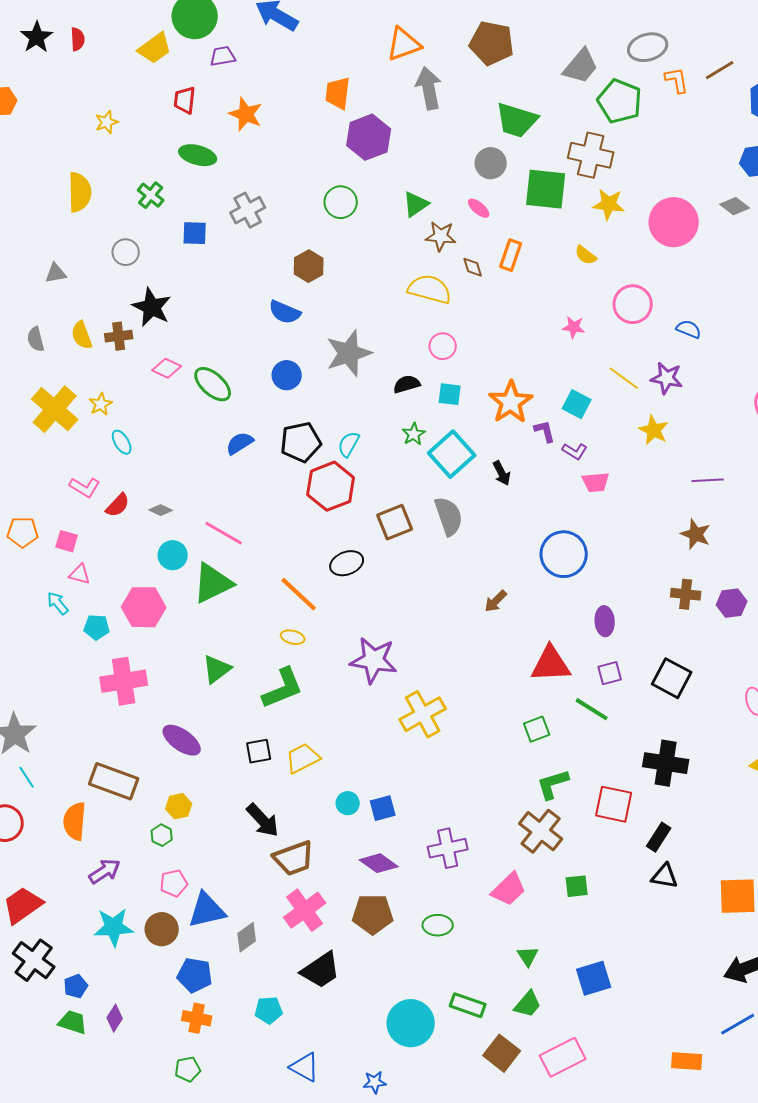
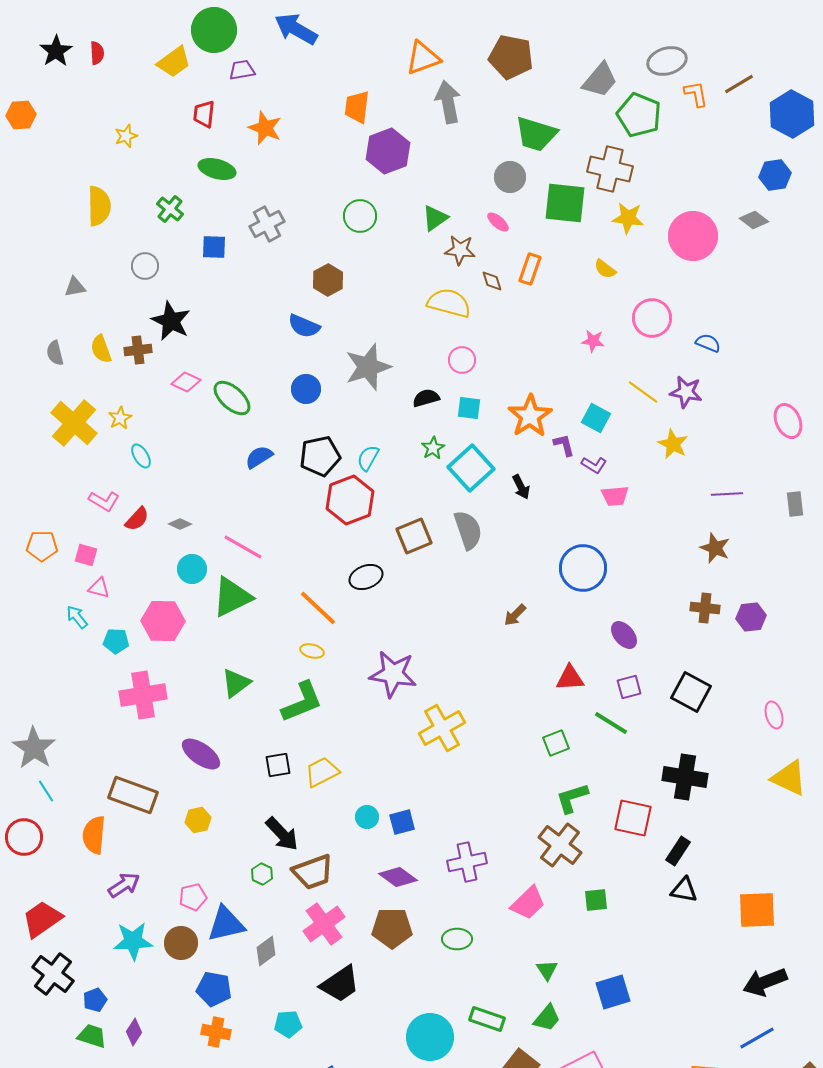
purple ellipse: (605, 621) -> (624, 635), turned -36
red triangle: (551, 664) -> (570, 678), size x0.7
green hexagon: (162, 835) -> (262, 874), moved

